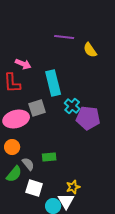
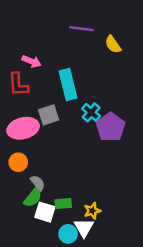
purple pentagon: (88, 118) -> (111, 127), turned 30
green rectangle: (49, 157) -> (63, 204), moved
green semicircle: (14, 174) -> (33, 197), moved

